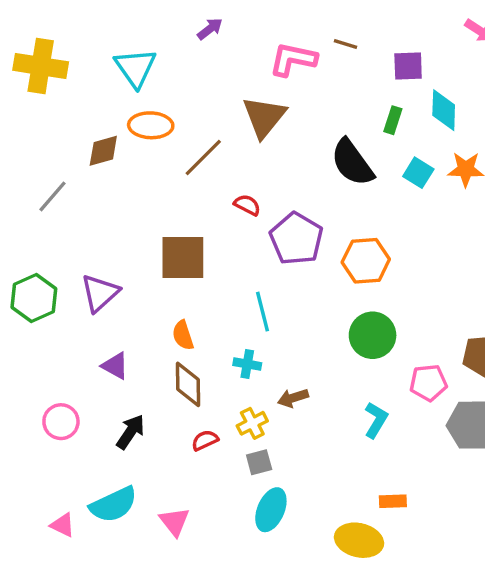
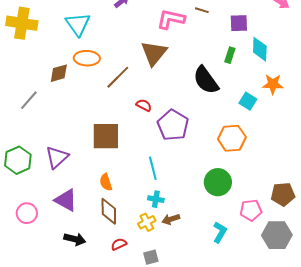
cyan square: (418, 173) -> (248, 101), moved
orange hexagon: (366, 261) -> (232, 138), moved
cyan cross: (247, 364) -> (156, 199), moved
purple triangle: (115, 366) -> (66, 200), size x1.4
pink circle: (61, 422) -> (27, 213), moved
yellow cross: (252, 423) -> (147, 222), moved
black arrow: (130, 432) -> (75, 239), turned 70

